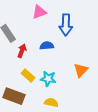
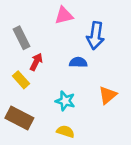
blue semicircle: (47, 46) -> (78, 62), moved
yellow rectangle: (28, 76) -> (21, 80), moved

